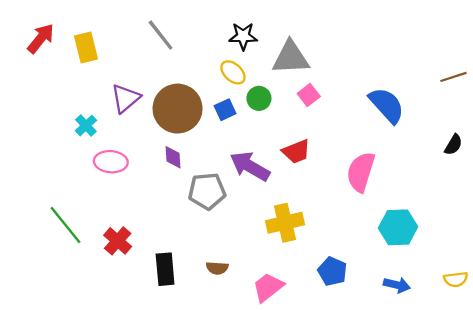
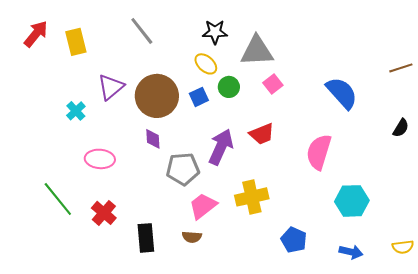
pink ellipse: (111, 162) -> (100, 159), moved
purple arrow: (250, 166) -> (221, 147), turned 84
pink trapezoid: (268, 287) -> (203, 206), moved

